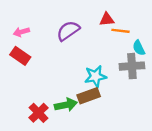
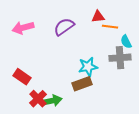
pink arrow: (21, 32) -> (23, 28), size x1.5
red rectangle: (20, 56) -> (22, 77), moved
green arrow: (66, 105) -> (52, 101), moved

